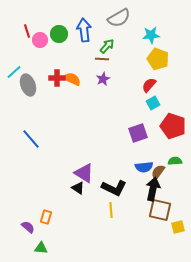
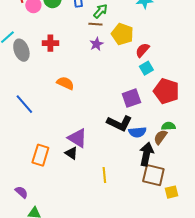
yellow pentagon: (158, 59) -> (122, 34), moved
orange semicircle: (72, 79) -> (65, 83), moved
brown semicircle: (158, 172) -> (160, 137), moved
black L-shape: (114, 188) -> (119, 123), moved
orange rectangle: (46, 217) -> (40, 155), moved, size x1.5

